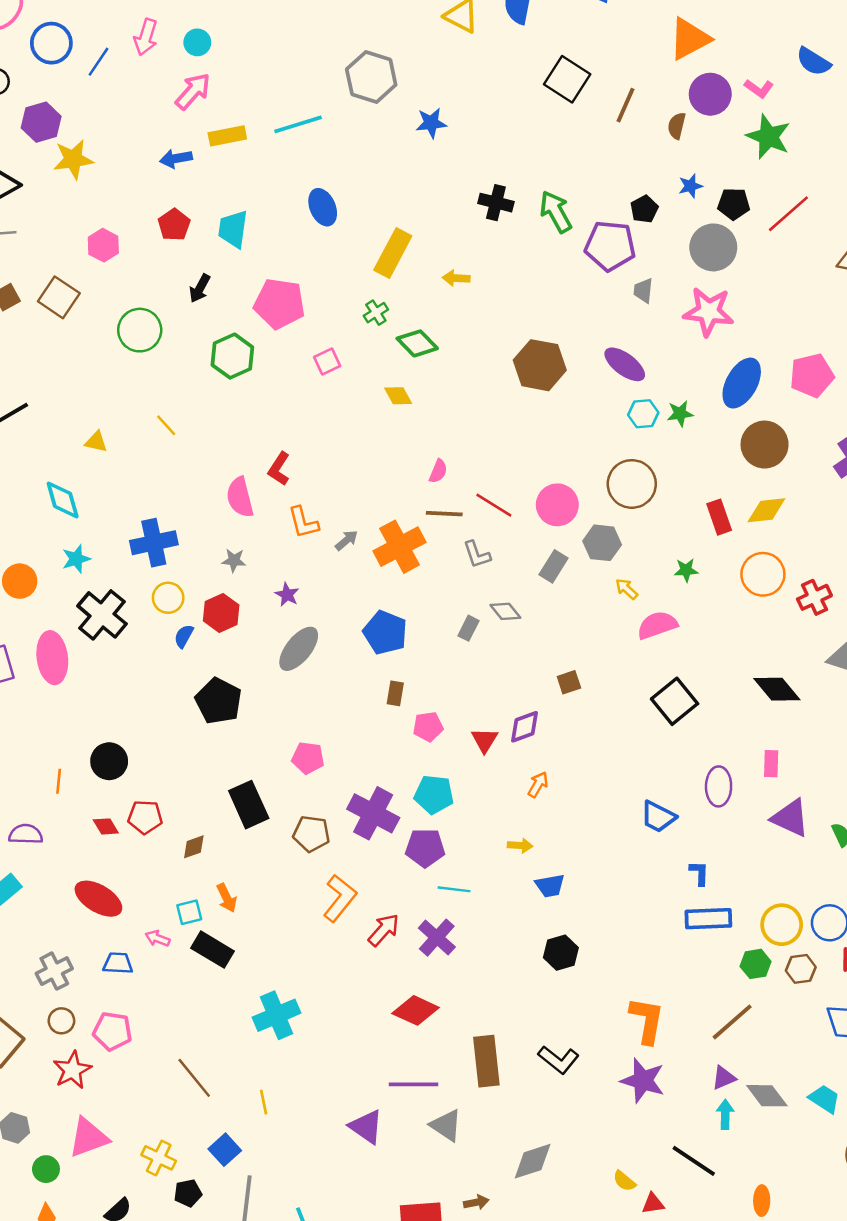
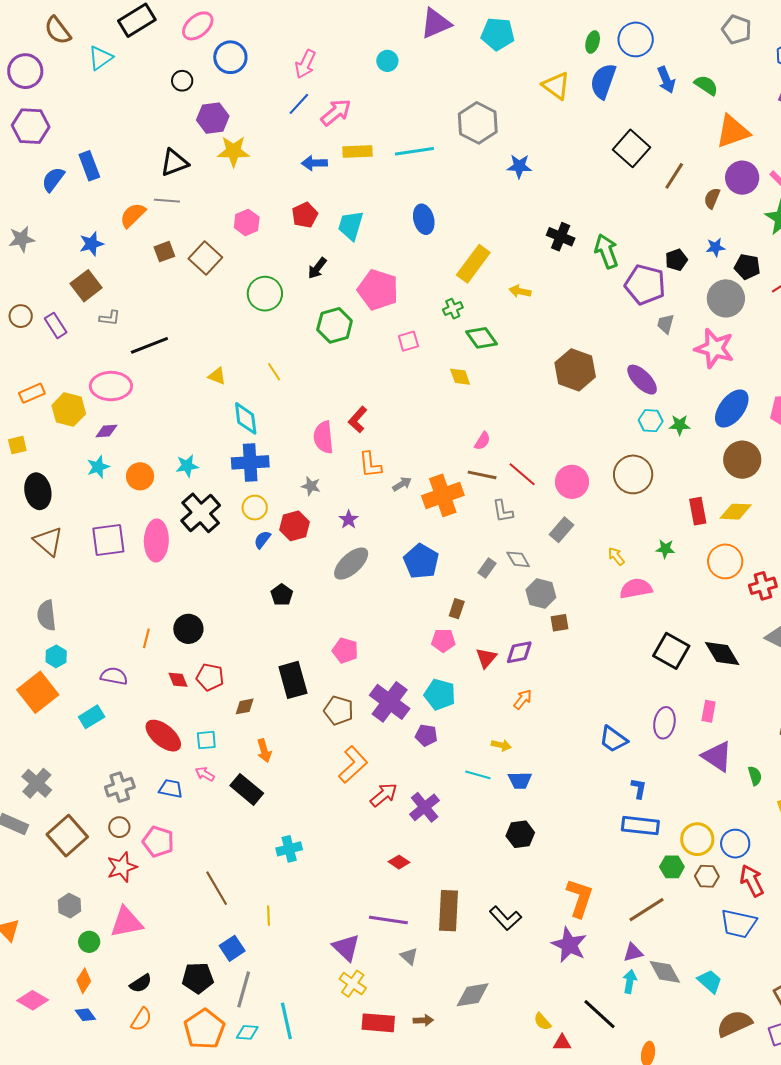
cyan circle: (197, 42) -> (387, 61), moved
blue line: (98, 62) -> (299, 104), moved
cyan diamond: (63, 500) -> (246, 418), moved
gray hexagon: (602, 543) -> (541, 594), moved
brown rectangle: (395, 693) -> (457, 609), moved
black pentagon: (219, 701) -> (282, 595), size x0.6
black square: (675, 701) -> (671, 651), moved, turned -30
purple pentagon: (425, 848) -> (426, 735), size x0.7
cyan line: (454, 889) -> (478, 775), moved
cyan square: (189, 912) -> (206, 740), moved
red diamond: (416, 1010) -> (399, 862), size x0.6
cyan cross: (277, 1015) -> (289, 849), size x0.7
gray triangle: (446, 1125) -> (409, 956), size x0.7
yellow cross: (159, 1158) -> (353, 984), moved
black pentagon: (188, 1193) -> (198, 978), size x1.4

